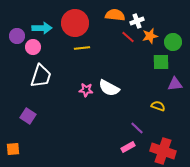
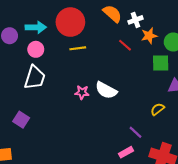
orange semicircle: (115, 15) -> (112, 14), turned 36
red line: (128, 37) -> (125, 45), moved
pink circle: (33, 47) -> (36, 49), moved
yellow semicircle: (158, 106) -> (158, 109), turned -56

